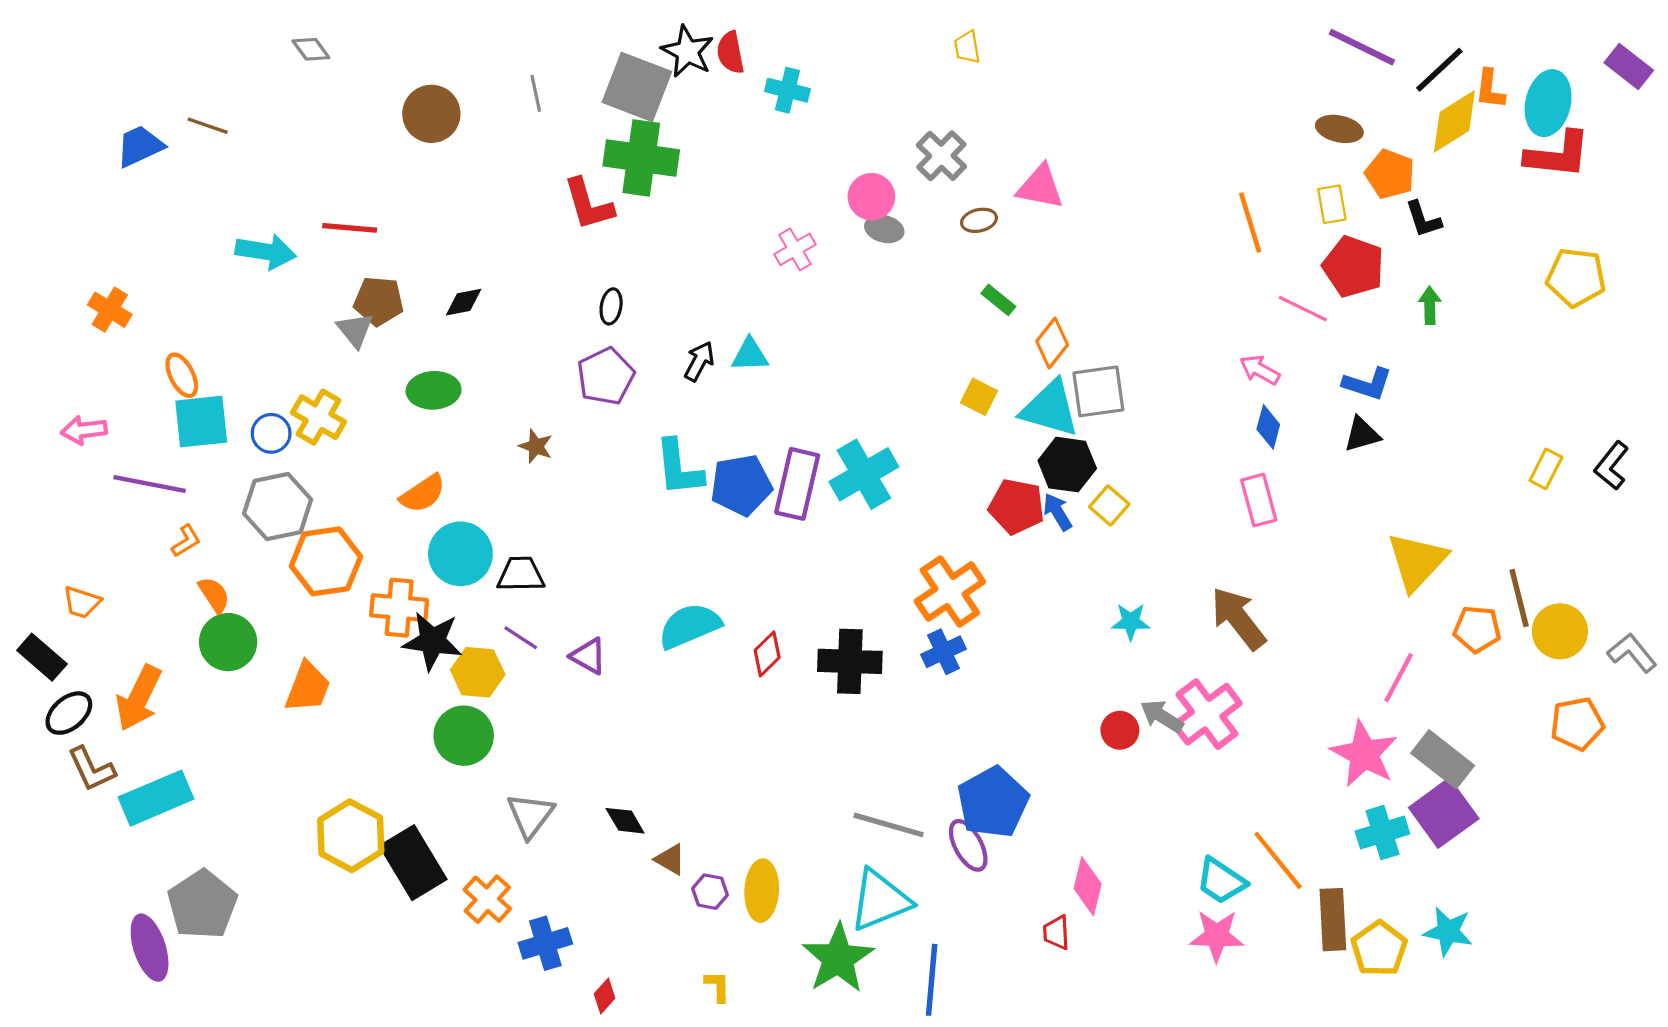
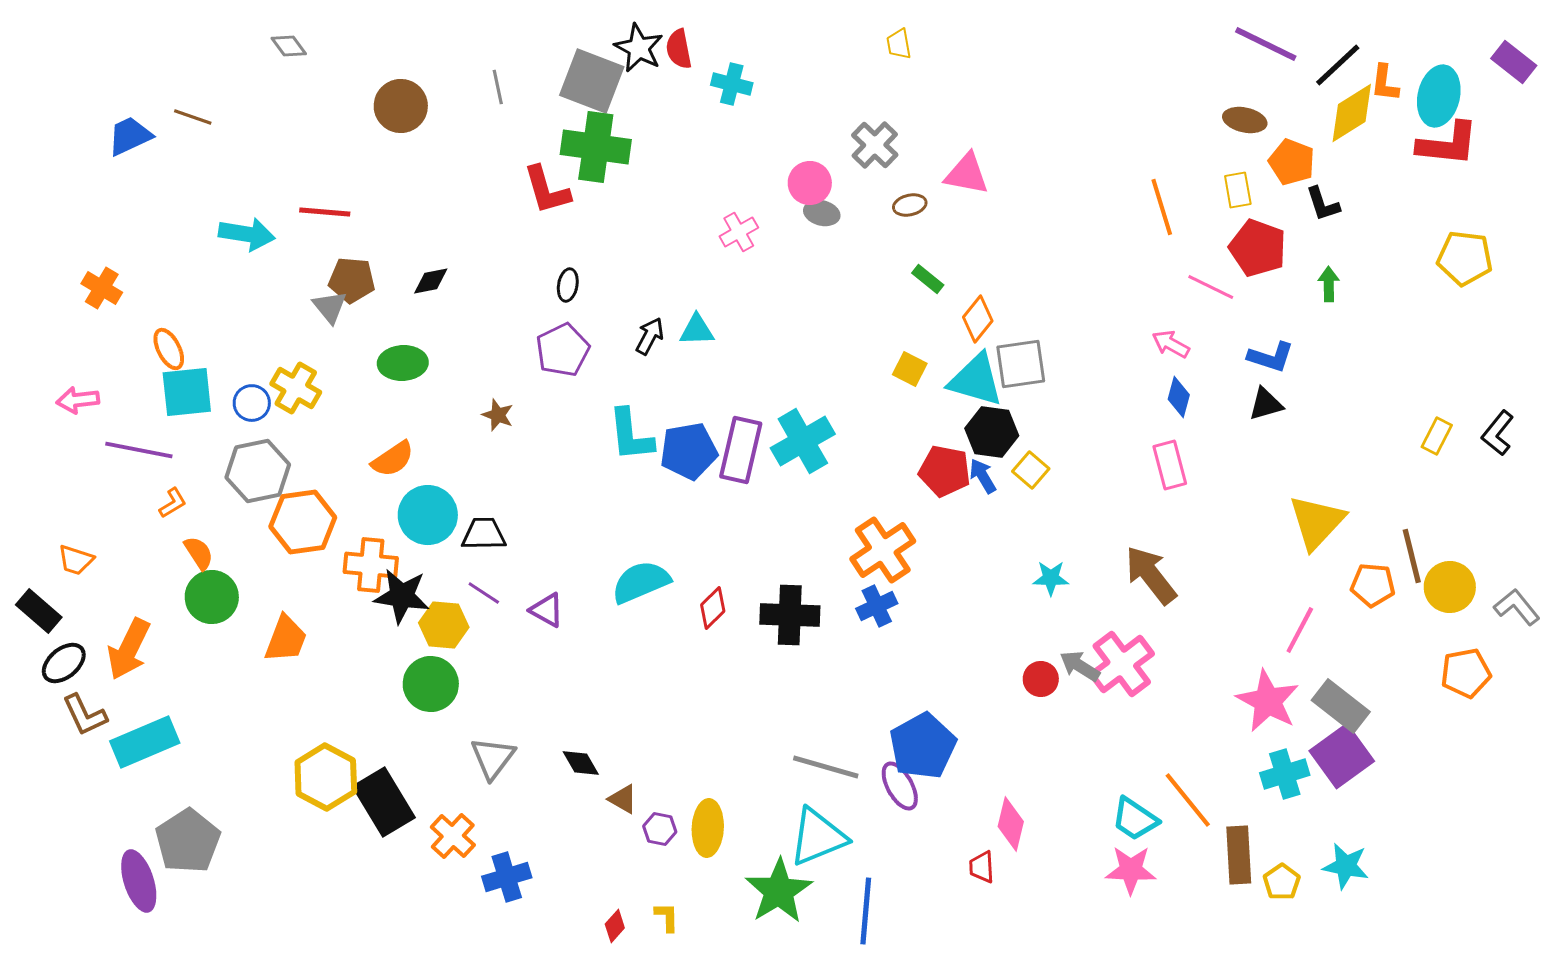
yellow pentagon: (1379, 949) -> (1282, 882), size x0.7
red diamond: (605, 996) -> (615, 926), moved

